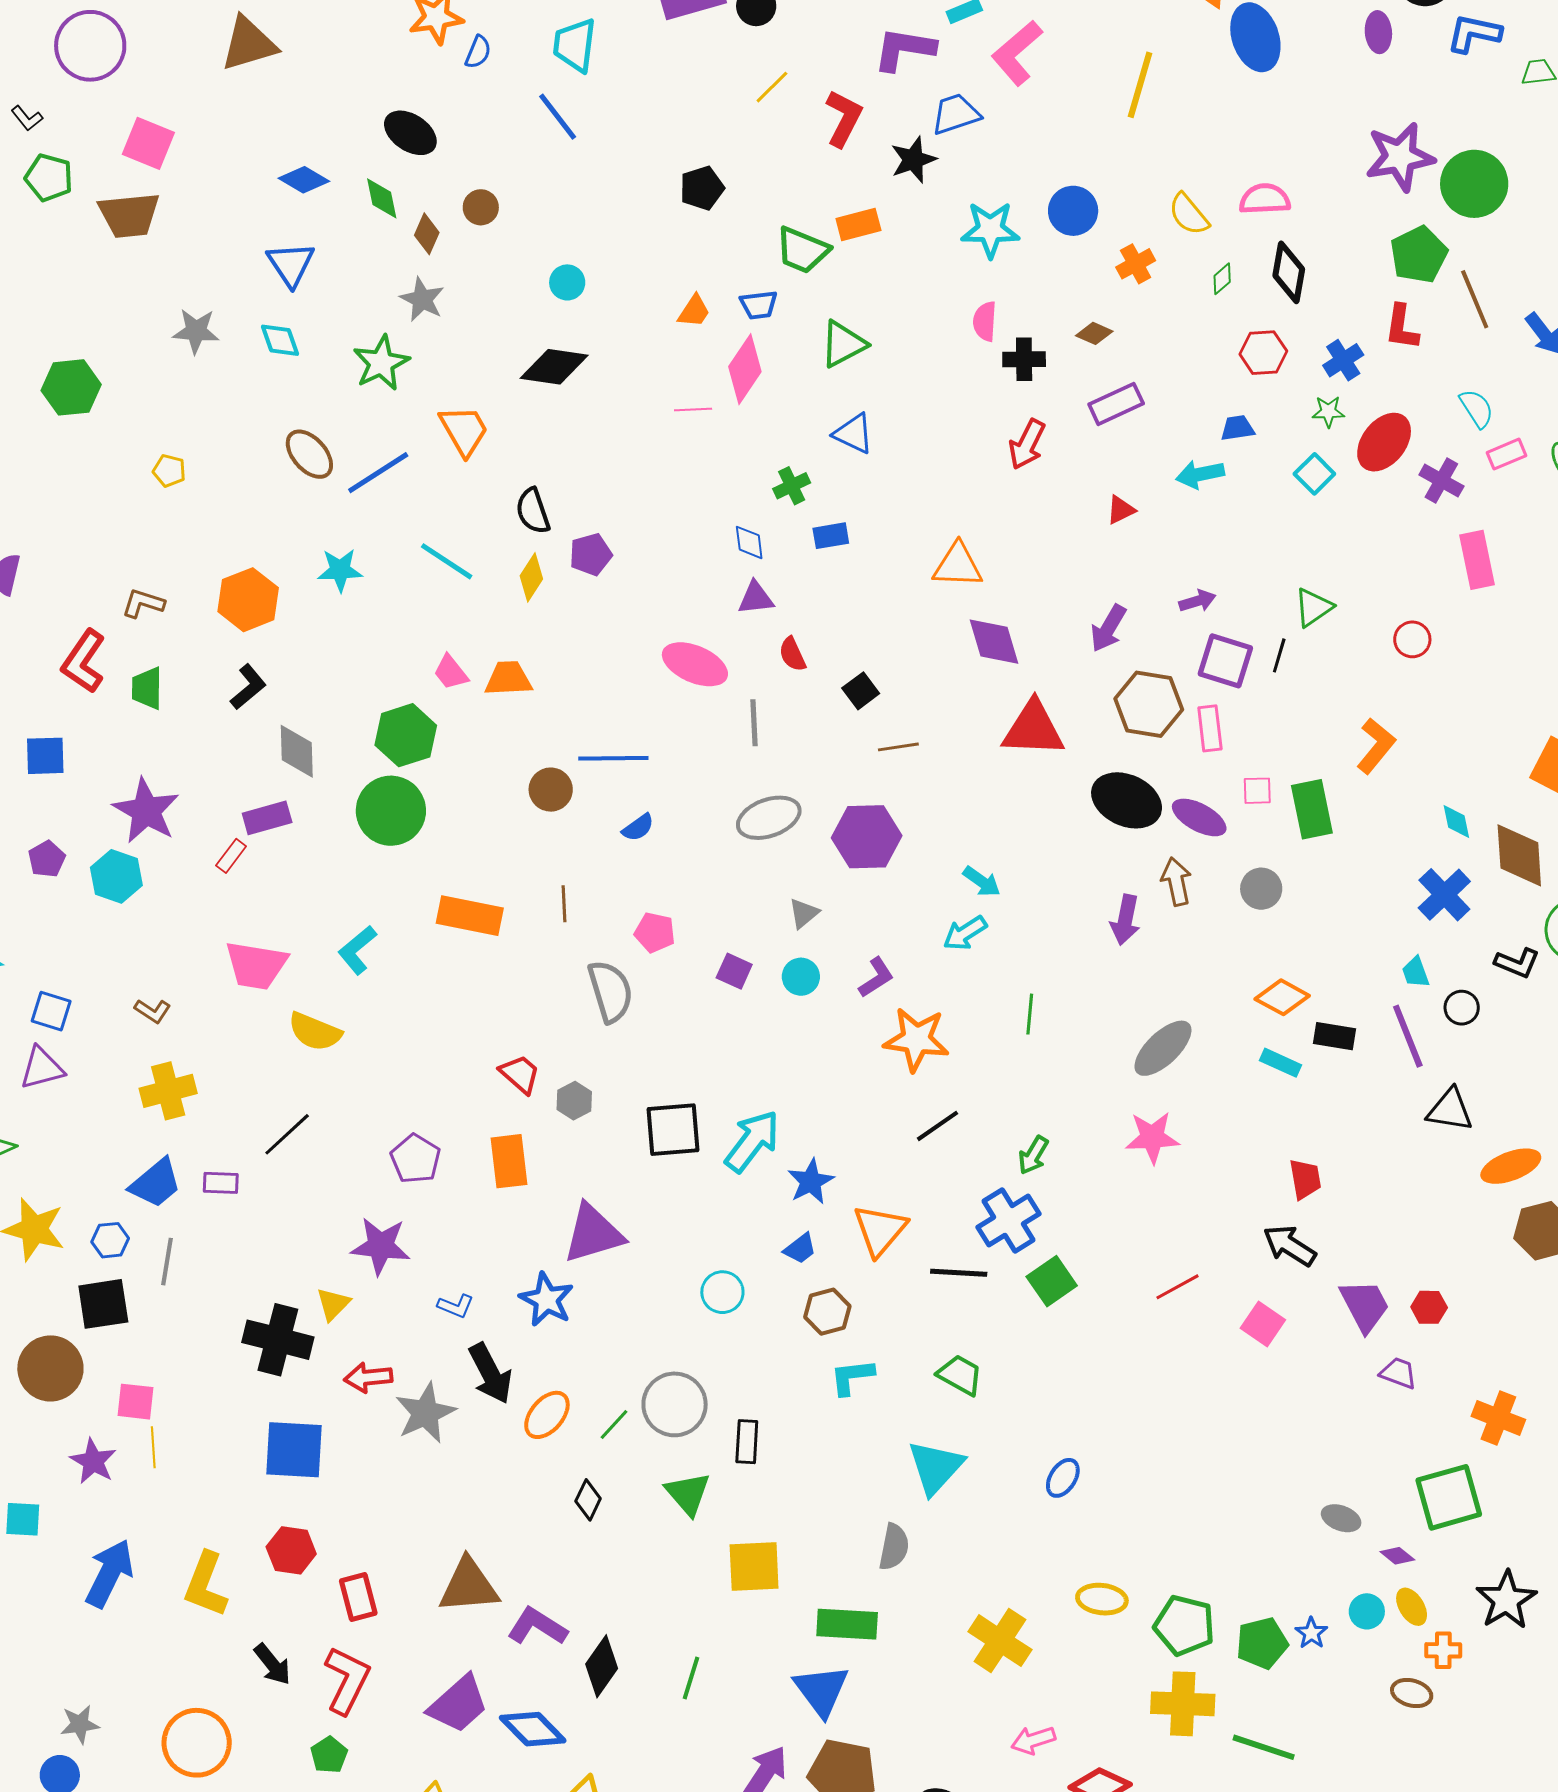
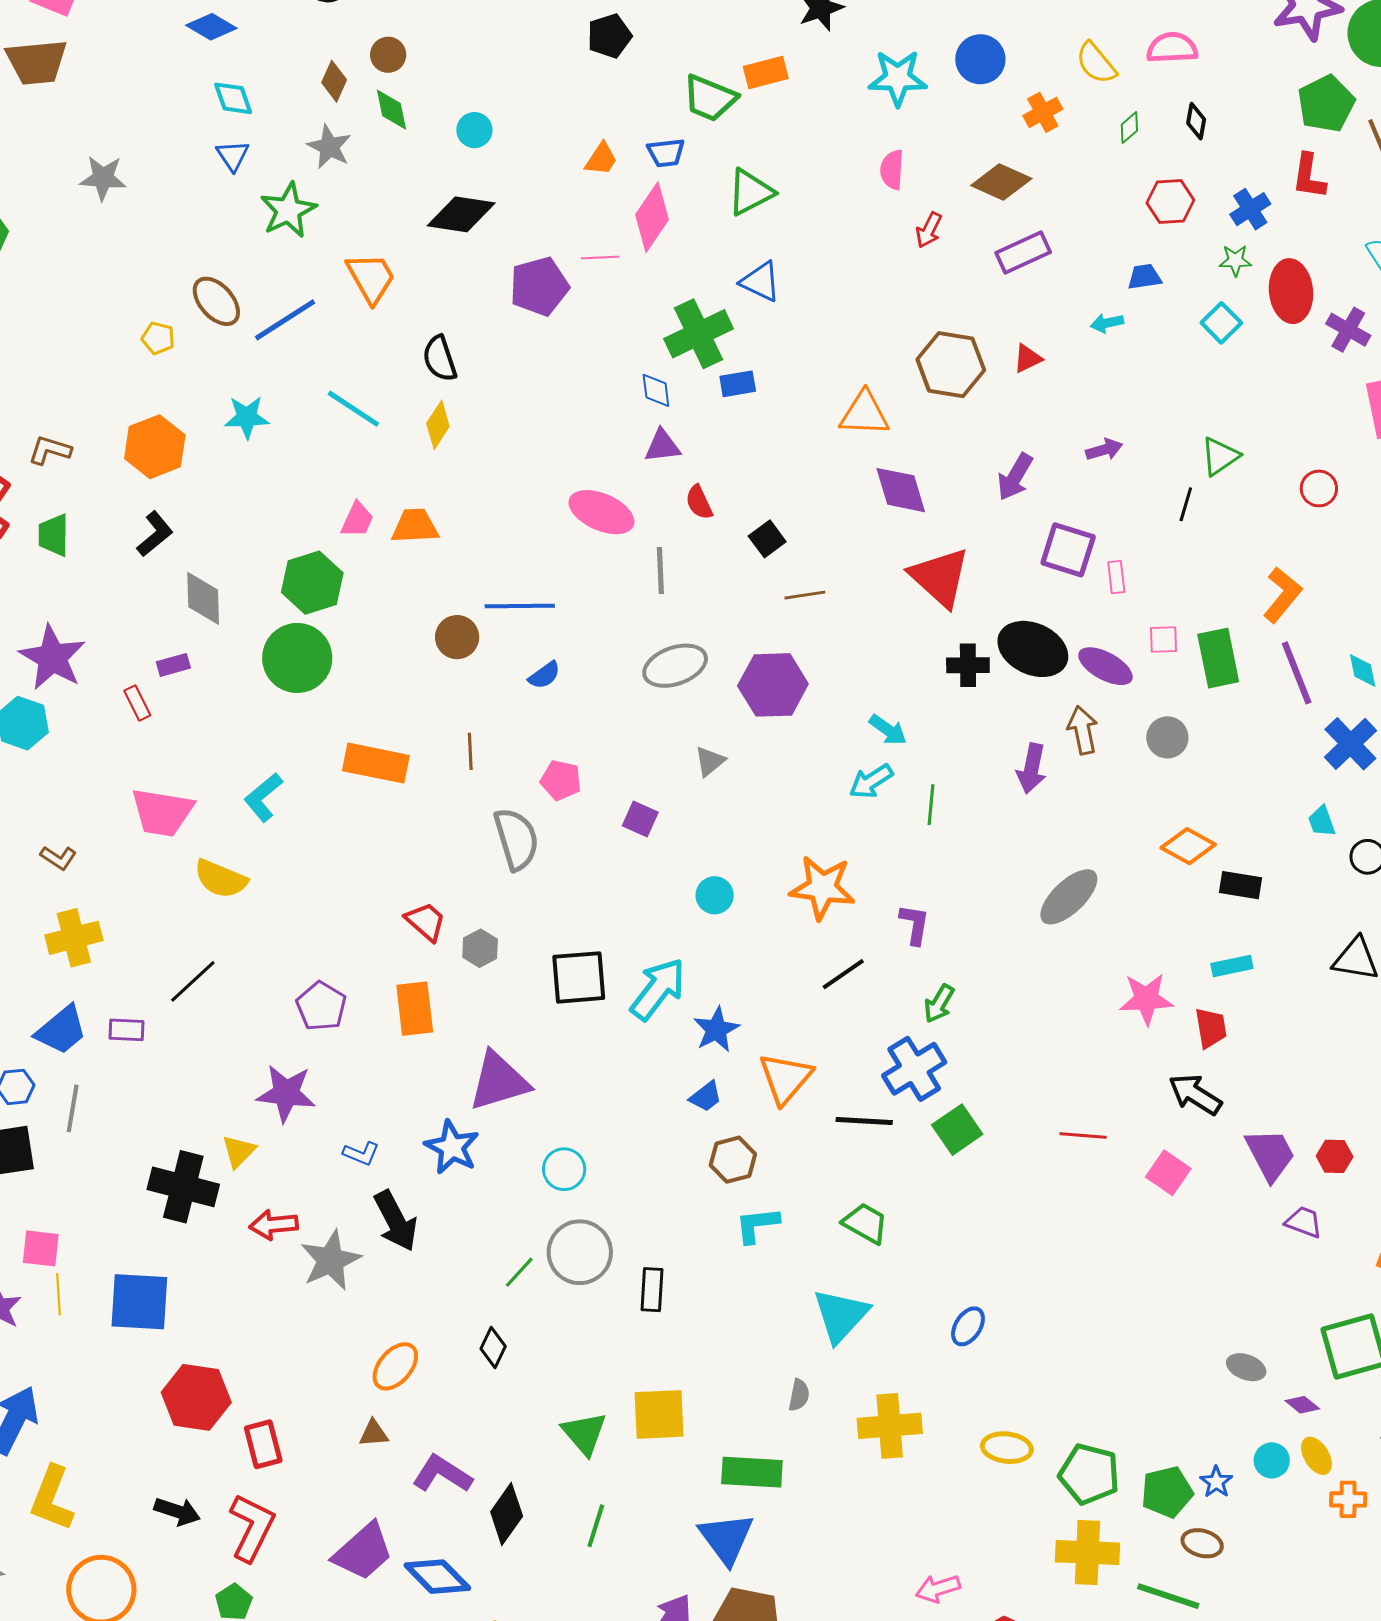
green diamond: (382, 198) -> (392, 110), moved
blue triangle: (291, 264) -> (233, 156), moved, size x0.7
black diamond: (1289, 272) -> (1196, 121), size x0.6
brown diamond: (1094, 333) -> (1001, 182), size x1.6
cyan diamond: (280, 340) -> (233, 98), moved
black cross: (1024, 359) -> (968, 665), moved
red ellipse: (1384, 442) -> (1291, 291), turned -44
red arrow: (1027, 444) -> (929, 230), moved, size x0.7
yellow pentagon: (169, 471) -> (158, 338), moved
cyan arrow: (1200, 474) -> (1107, 323), size x0.7
green cross: (792, 486) -> (699, 334), size x1.8
purple pentagon: (591, 554) -> (539, 286), moved, size x1.4
purple square: (1225, 661) -> (1068, 550), moved
pink trapezoid: (451, 672) -> (357, 520), turned -117
brown hexagon: (1149, 704) -> (951, 365), moved
pink rectangle: (1210, 728) -> (1116, 577), size x0.7
red triangle: (1033, 729) -> (940, 577), turned 40
purple rectangle: (267, 818) -> (173, 665), size x0.7
red rectangle: (231, 856) -> (137, 703), turned -64
cyan circle: (801, 977) -> (715, 895), moved
purple L-shape: (876, 977) -> (915, 924), moved, turned -48
green line: (1030, 1014) -> (931, 805), moved
purple line: (1408, 1036) -> (1297, 673), moved
cyan rectangle: (1281, 1063) -> (1232, 966), moved, turned -36
pink star: (1152, 1137) -> (1146, 999), moved
red line: (1178, 1287) -> (1083, 1135), turned 33
cyan circle: (722, 1292) -> (564, 1169), moved
orange ellipse: (547, 1415) -> (395, 1366), moved
blue square: (294, 1450) -> (139, 1302), moved
green triangle: (688, 1494) -> (584, 1433), moved
gray semicircle: (894, 1547) -> (799, 1395), size x0.7
red hexagon: (291, 1550) -> (196, 1397), size x1.4
yellow L-shape: (206, 1584) -> (52, 1498), moved
brown triangle: (469, 1586) -> (374, 1433), size x0.5
yellow cross: (1000, 1641) -> (890, 1426), moved, turned -38
black arrow: (272, 1664) -> (177, 1511), turned -33
brown ellipse: (1412, 1693) -> (1202, 1543), moved

